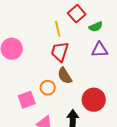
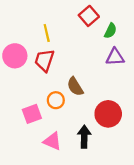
green semicircle: (96, 27) -> (110, 31), turned -40
yellow line: (58, 29) -> (47, 33), moved
red trapezoid: (60, 52) -> (44, 60), moved

